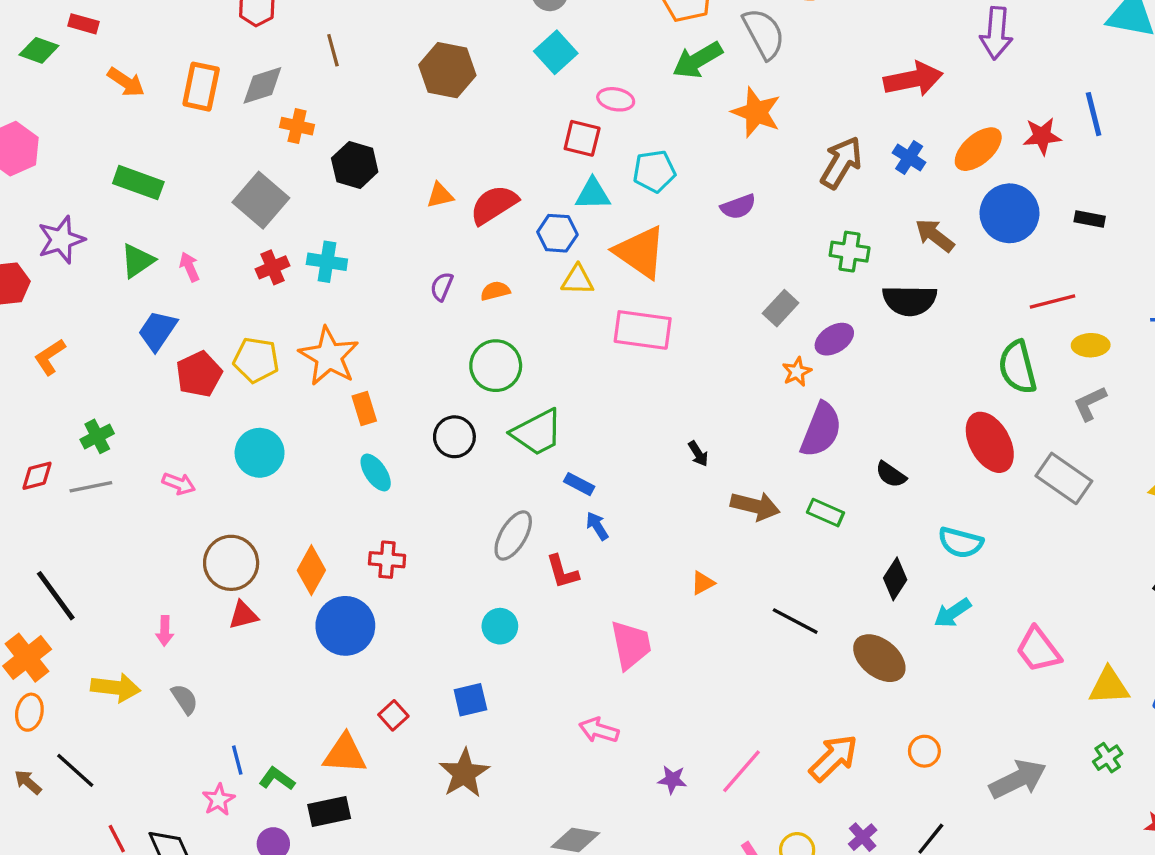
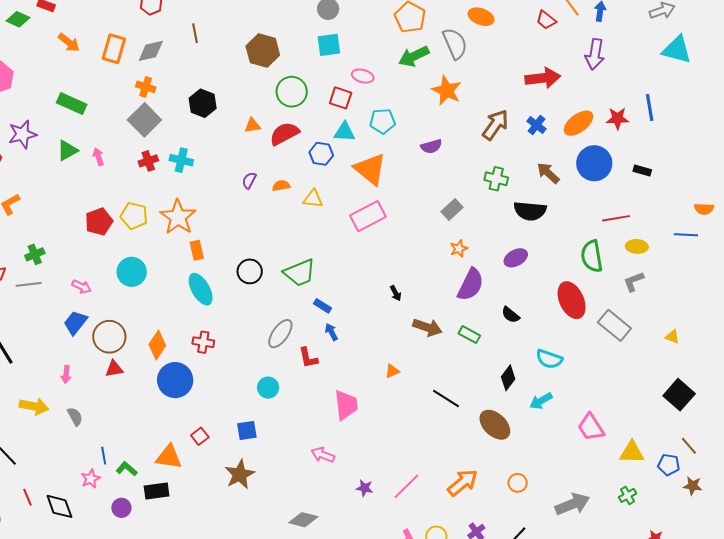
cyan square: (556, 52) -> (329, 45), turned 30
orange cross: (297, 126) -> (146, 87), moved
yellow triangle: (577, 280) -> (313, 199), moved
pink rectangle: (643, 330) -> (368, 216), turned -40
blue trapezoid: (158, 331) -> (75, 323), moved
purple ellipse: (834, 339) -> (516, 258), moved
green circle: (496, 366) -> (292, 92), moved
cyan ellipse: (376, 472) -> (201, 289), size x1.4

